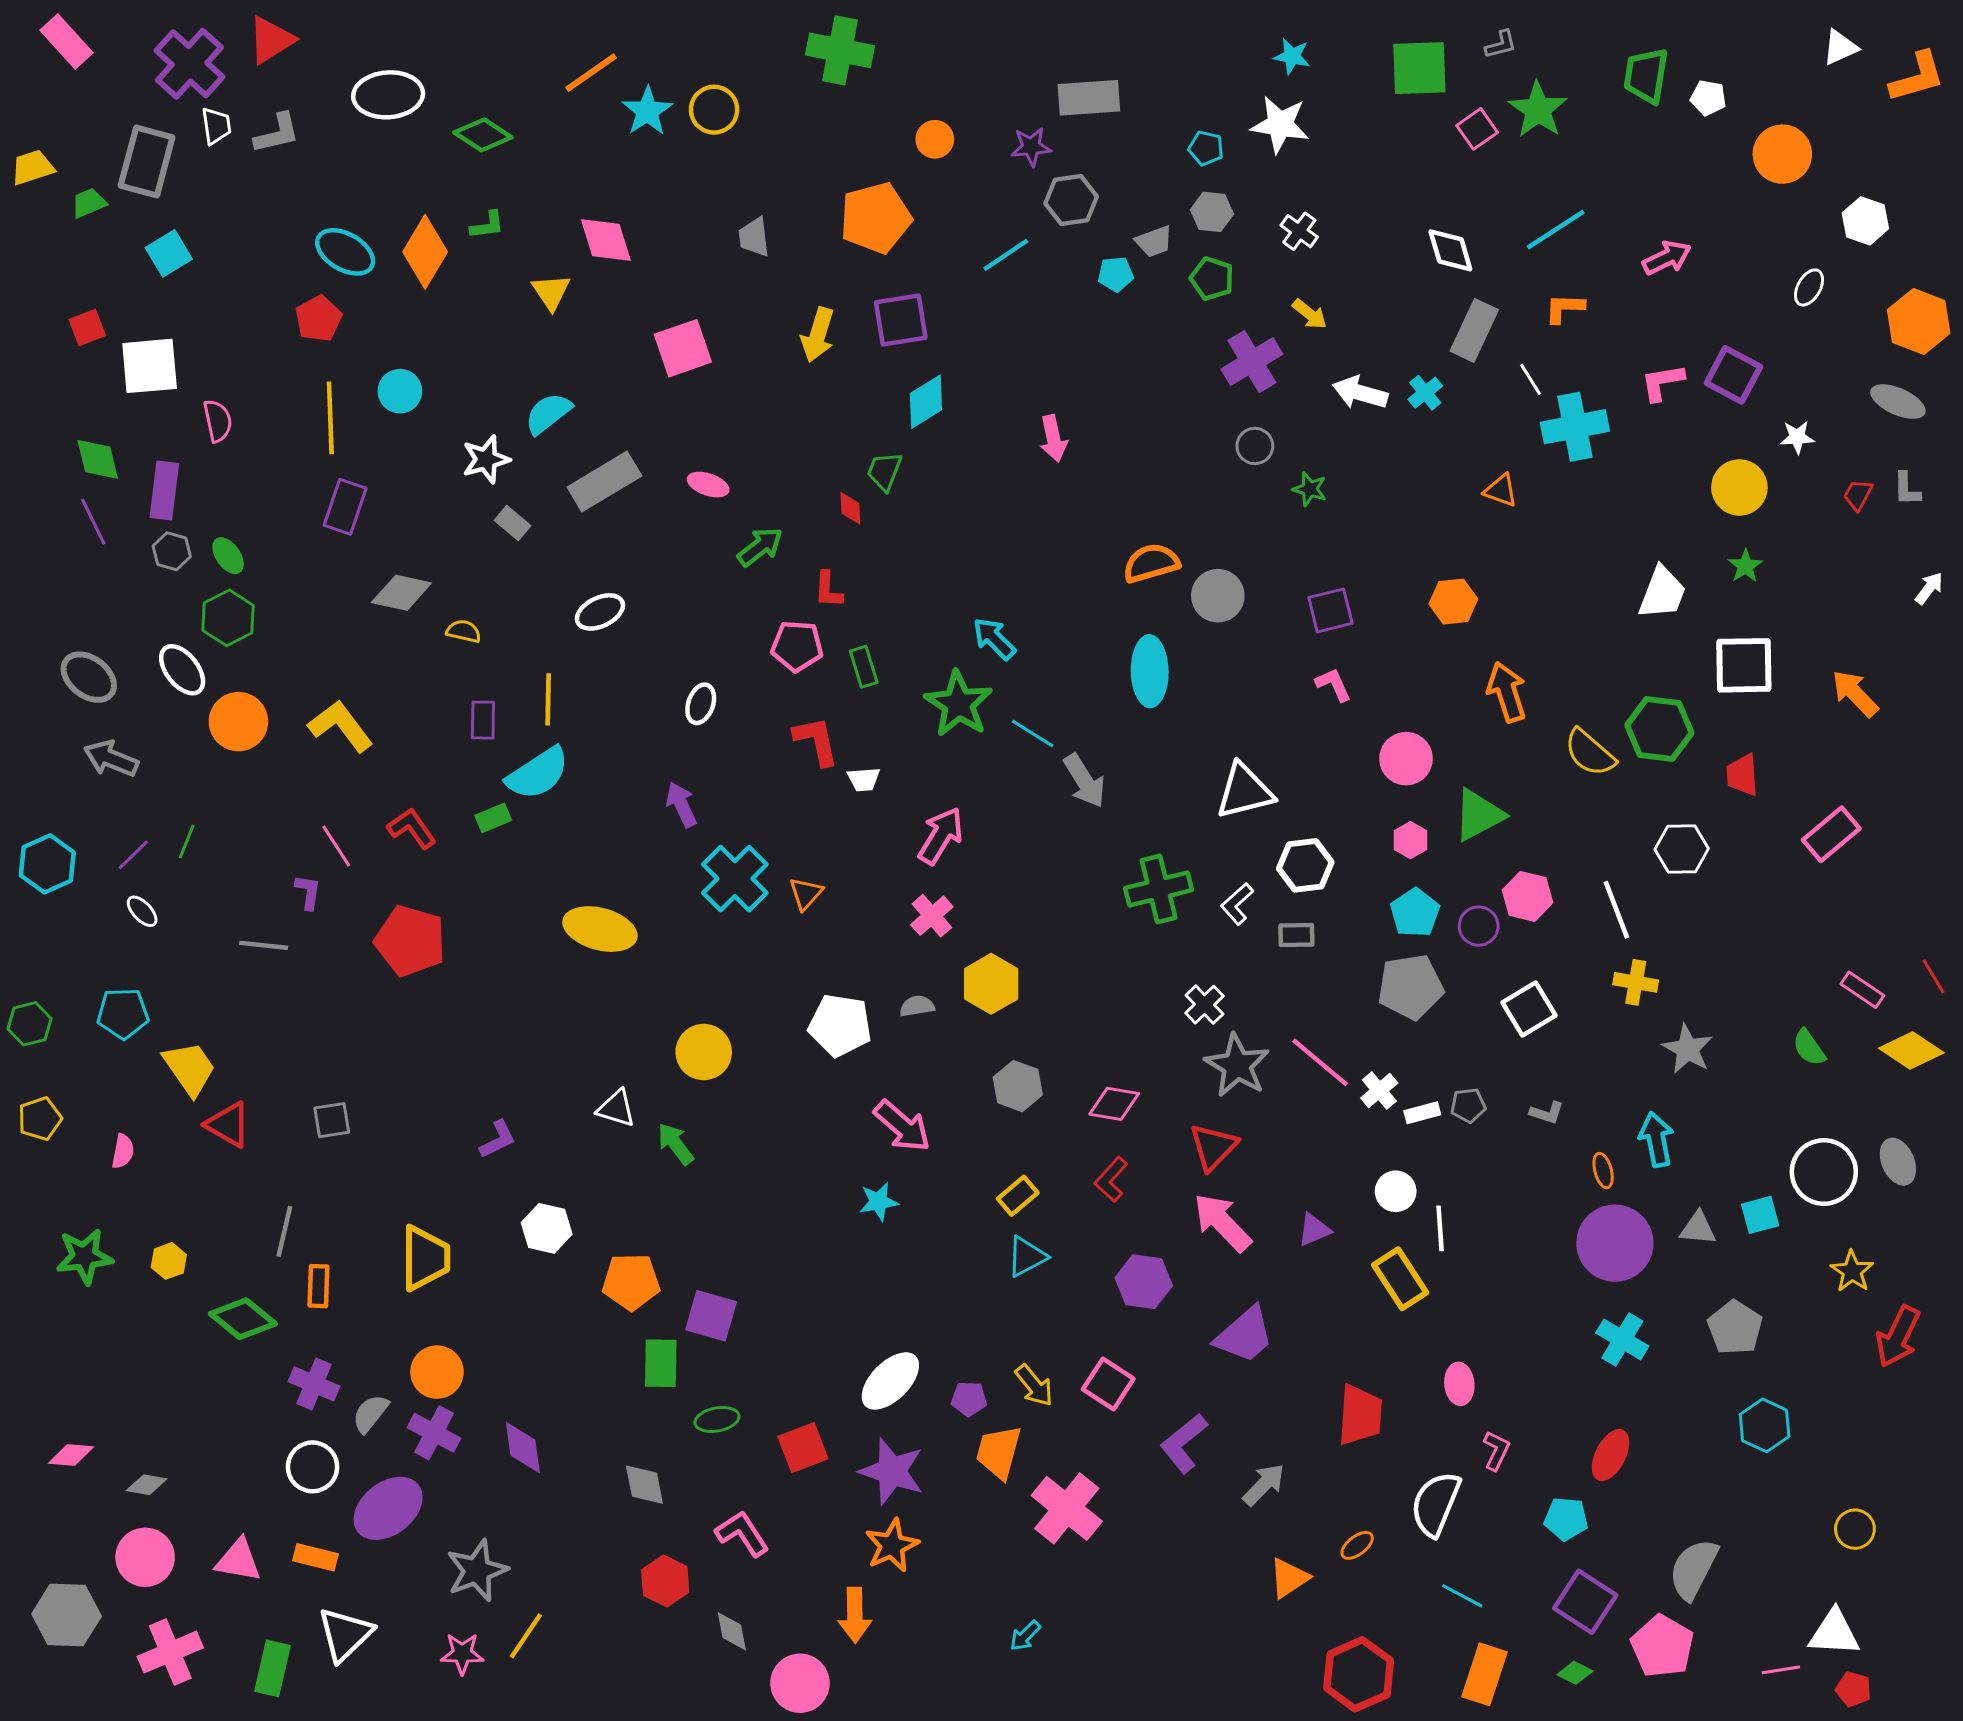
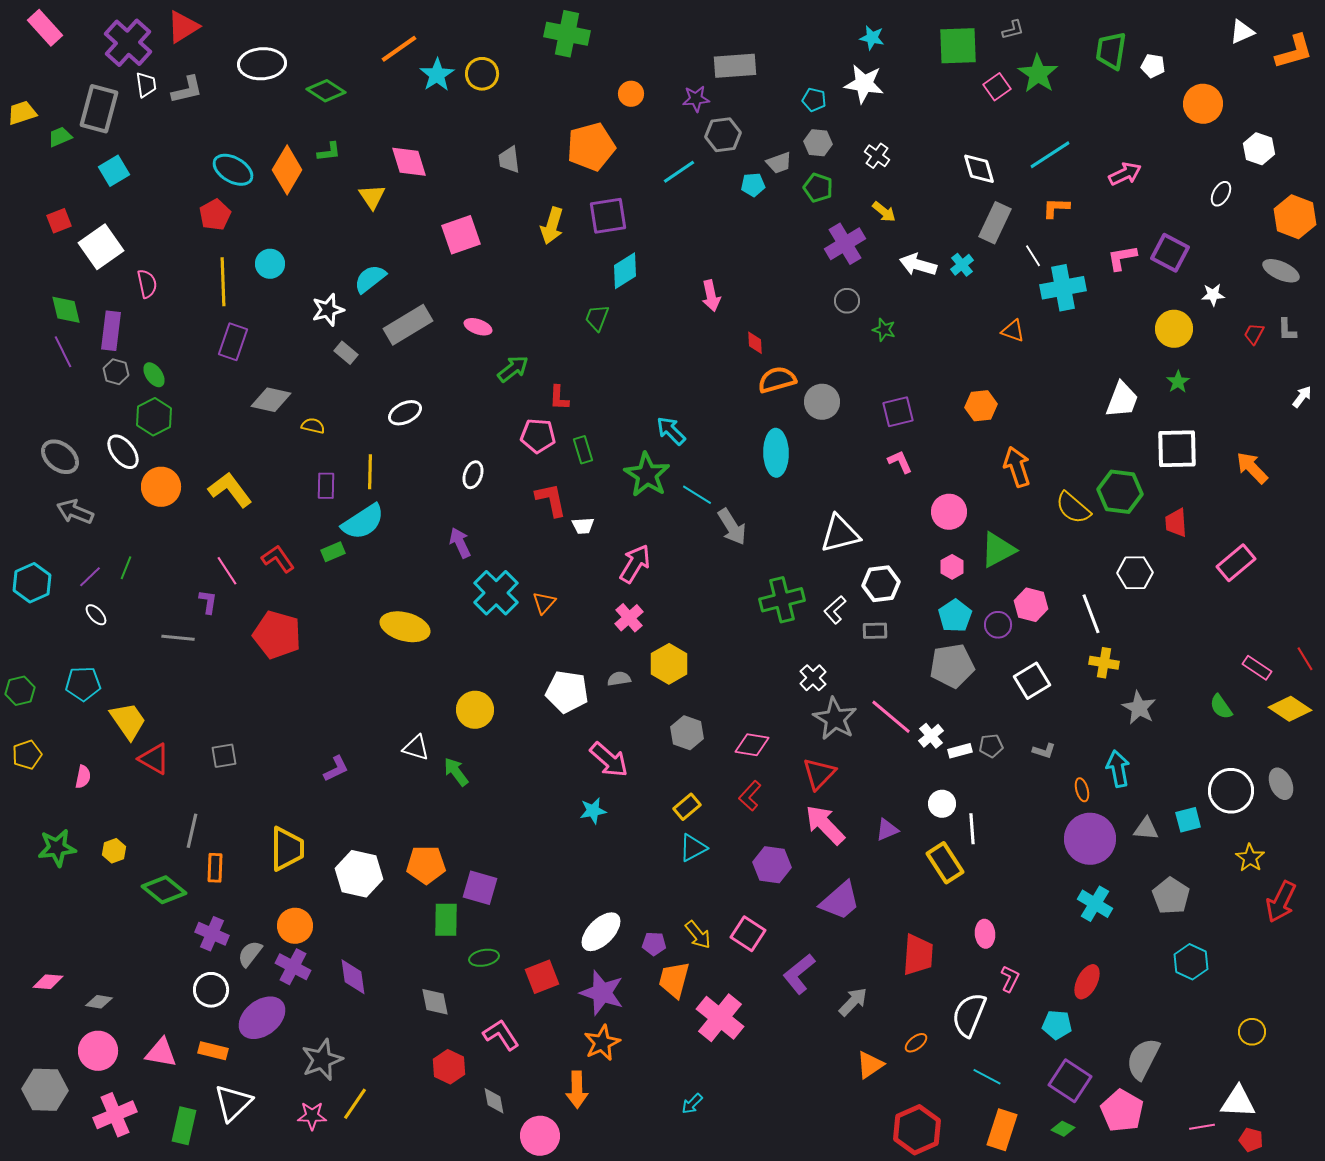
white square: (150, 366) -> (101, 247), turned -30
red diamond: (850, 508) -> (755, 343), moved
white hexagon: (547, 1228) -> (359, 874), moved, size x1.4

